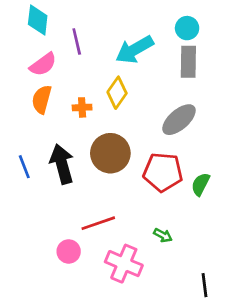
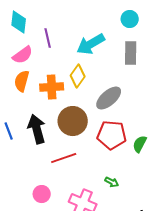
cyan circle: (187, 28) -> (130, 19), moved
orange cross: (82, 107) -> (52, 87), size x1.6
gray ellipse: (179, 120) -> (109, 98), moved
red line: (98, 223) -> (64, 158), moved

